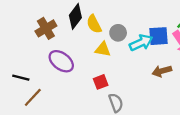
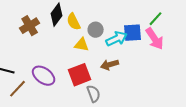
purple ellipse: (61, 61) -> (44, 76), moved
brown arrow: (162, 71) -> (110, 65), moved
red square: (101, 82) -> (80, 75), size x1.6

